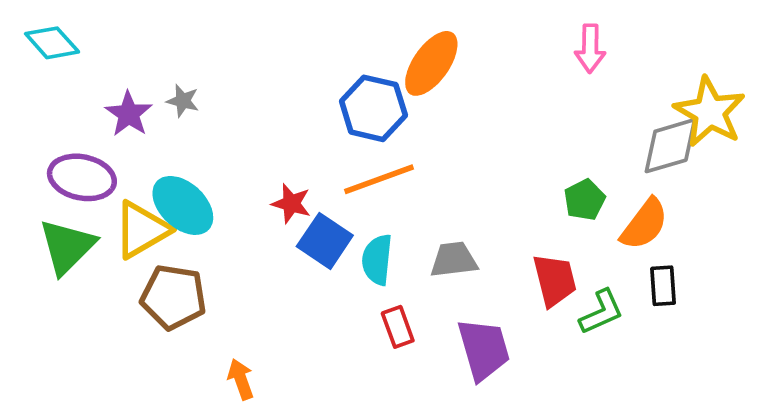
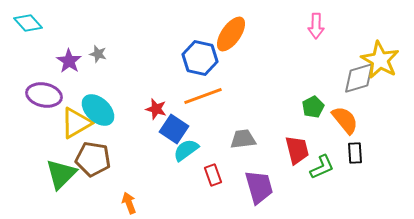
orange semicircle: (644, 224) -> (345, 120), turned -76
green triangle: (67, 247) -> (61, 174), moved
cyan semicircle: (377, 260) -> (186, 150), moved, turned 48

